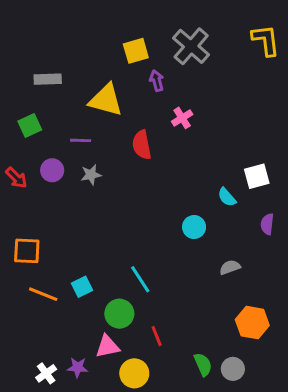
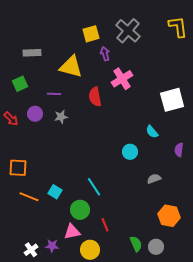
pink cross: (182, 118) -> (122, 79), size x1.5
white square: (257, 176) -> (172, 100), moved, size x1.4
cyan square: (82, 287) -> (55, 192), turned -32

